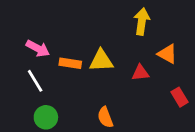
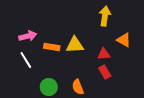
pink arrow: (38, 48) -> (28, 36), turned -42
red rectangle: (180, 97) -> (105, 72), moved
green circle: (46, 117) -> (49, 87), moved

